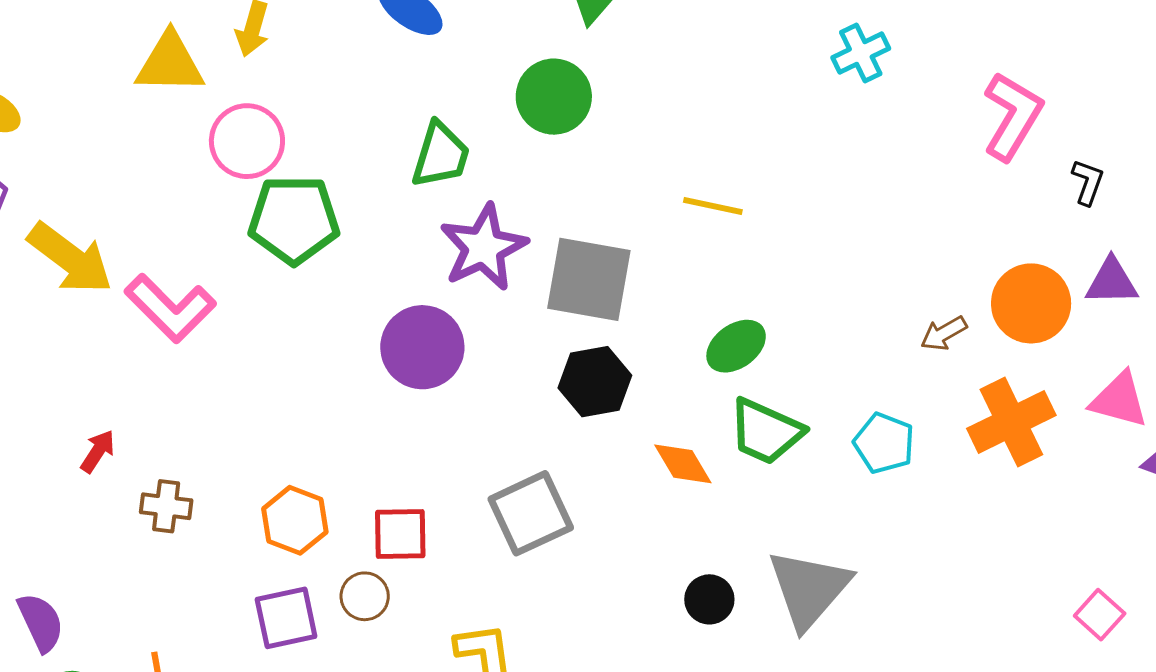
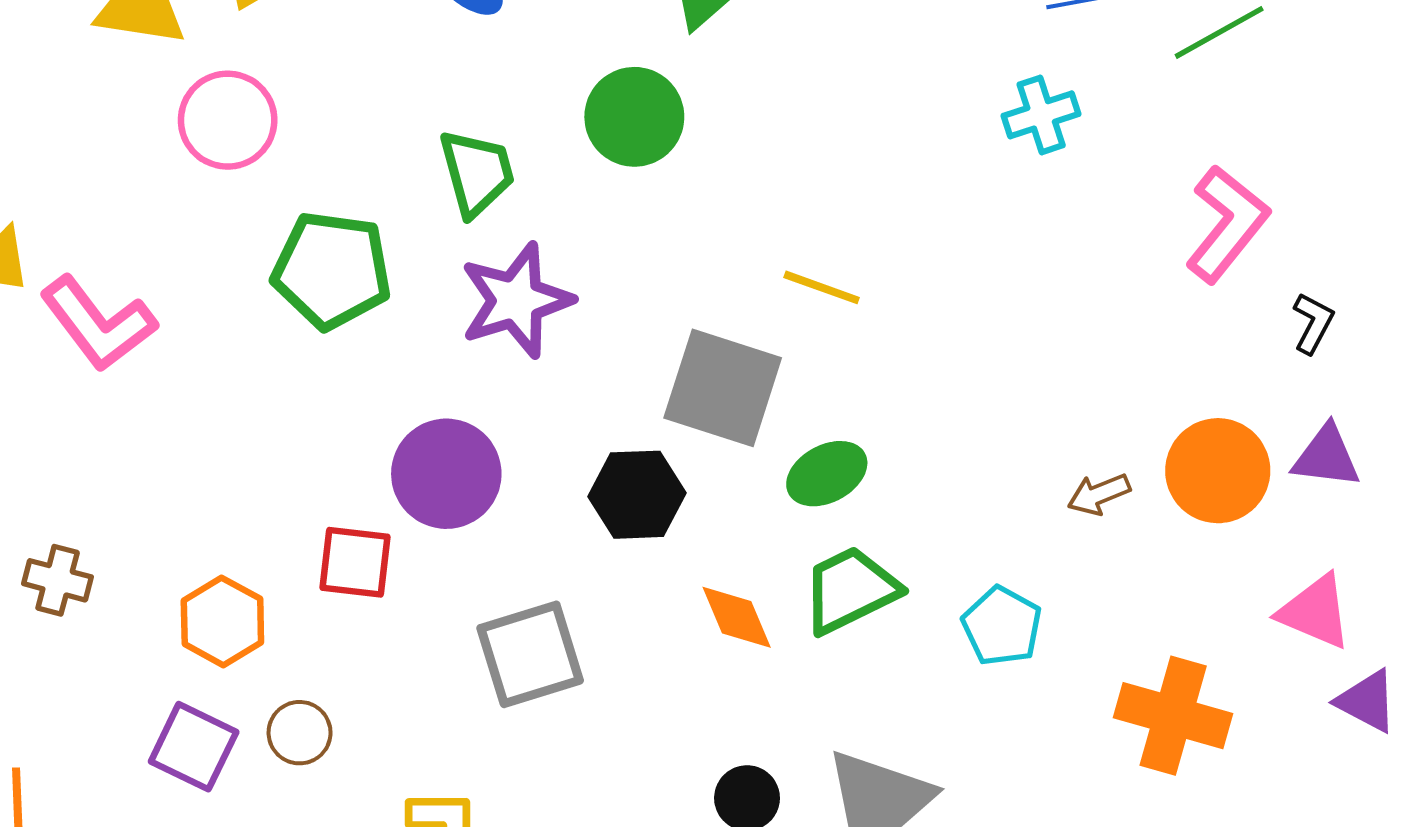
green trapezoid: (441, 155) -> (477, 173), turned -40
green pentagon: (294, 220) -> (332, 270), moved
gray square: (589, 279) -> (723, 388), moved
purple circle: (422, 347) -> (446, 474), moved
orange cross: (1011, 422) -> (1173, 716), moved, turned 34
green trapezoid: (766, 432) -> (850, 590), turned 122
red square: (400, 534) -> (355, 562), moved
purple square: (286, 618) -> (194, 747), turned 30

